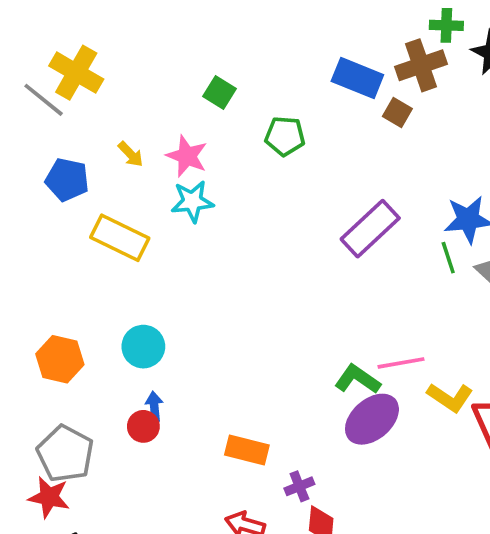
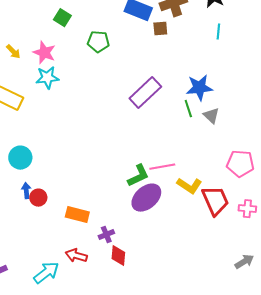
brown square: (397, 112) -> (160, 29), turned -35
green L-shape: (357, 379) -> (138, 176), turned 120
red circle: (143, 426) -> (38, 198), moved

